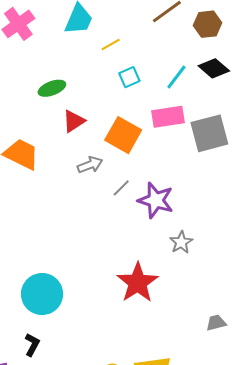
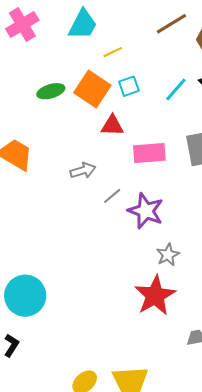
pink rectangle: (168, 117) -> (149, 153), moved
red triangle: (74, 121) -> (112, 126), moved, turned 30
orange square: (123, 135) -> (92, 89), moved
red star: (138, 283) -> (155, 296), moved

